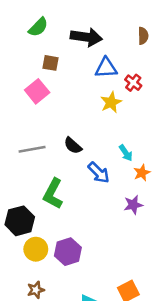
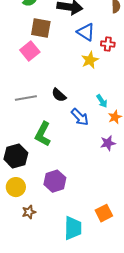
brown square: (51, 63) -> (41, 28), size x1.5
blue triangle: (106, 68) -> (86, 32), turned 36
red cross: (133, 83) -> (108, 44), turned -32
yellow circle: (36, 249) -> (16, 187), moved

